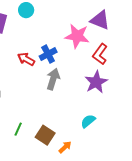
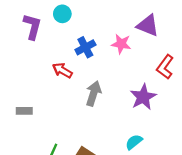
pink star: (77, 36) -> (121, 44), size x0.7
blue cross: (48, 54) -> (85, 47), moved
red L-shape: (100, 54) -> (165, 67), moved

